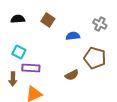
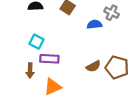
gray cross: (100, 24) -> (112, 13), moved
brown pentagon: (95, 58) -> (117, 67), moved

